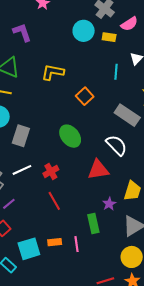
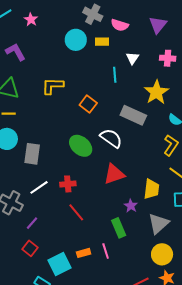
pink semicircle: (129, 24) -> (120, 25), turned 60
white semicircle: (116, 145) -> (111, 138), moved
red cross: (51, 171) -> (68, 184), turned 35

